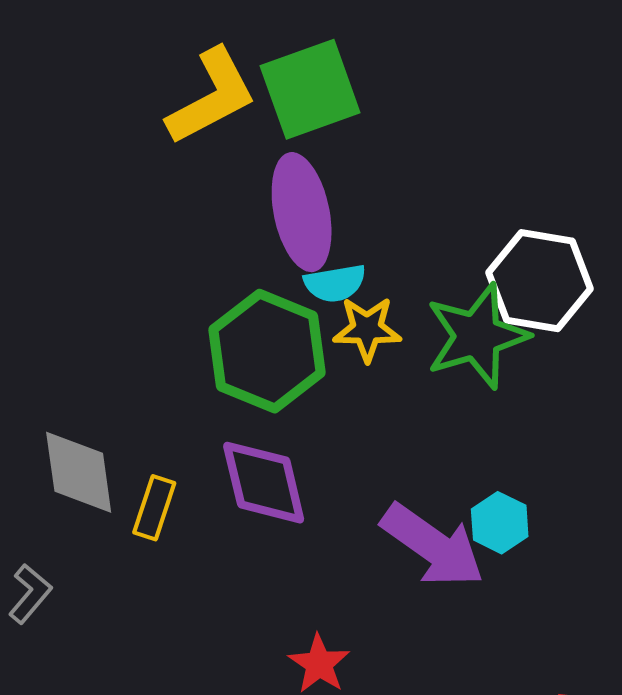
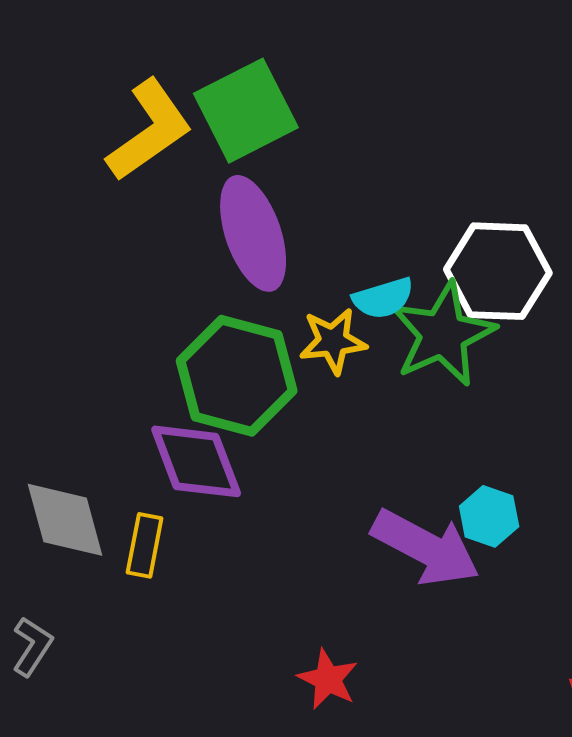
cyan semicircle: (335, 283) -> (383, 298), moved
purple diamond: (264, 483) -> (196, 461), moved

